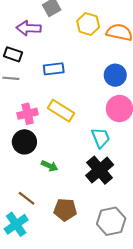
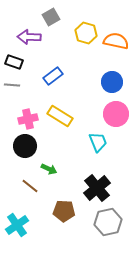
blue rectangle: (54, 69) -> (53, 76), turned -30
black cross: (100, 170) -> (97, 188), moved
brown line: (27, 198) -> (30, 186), moved

